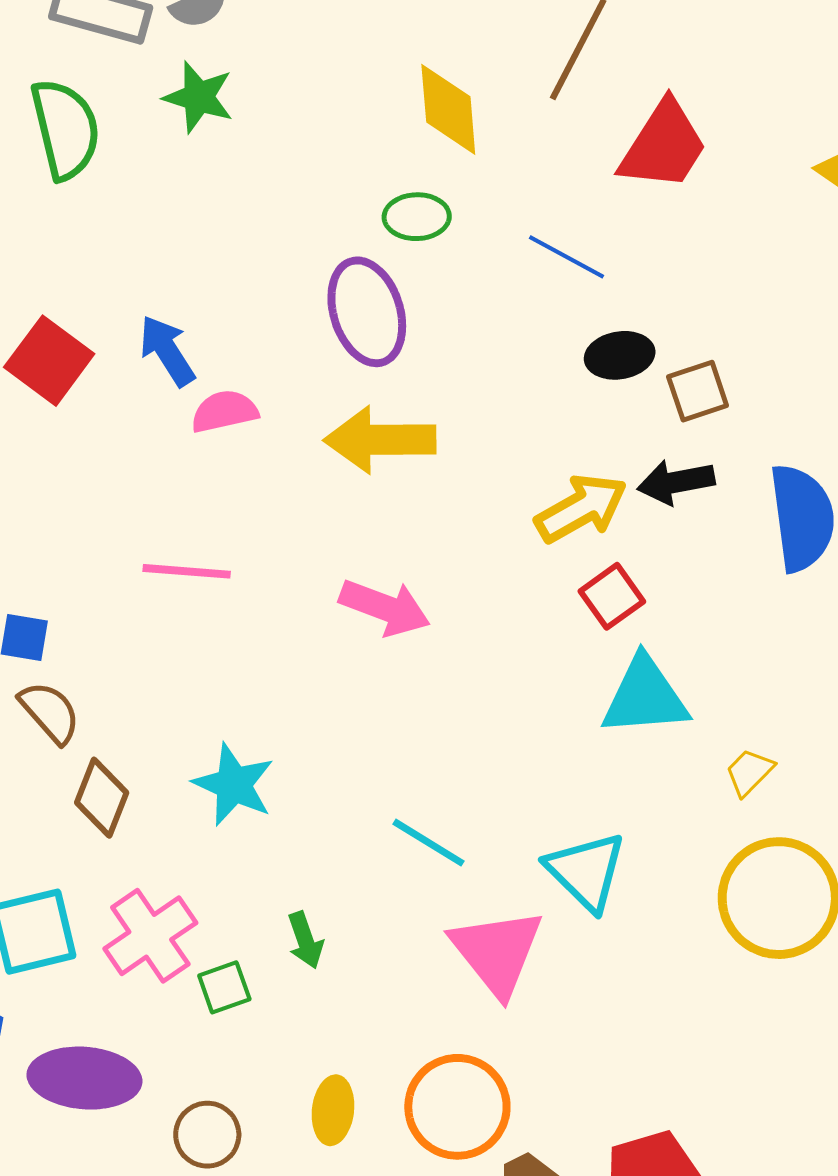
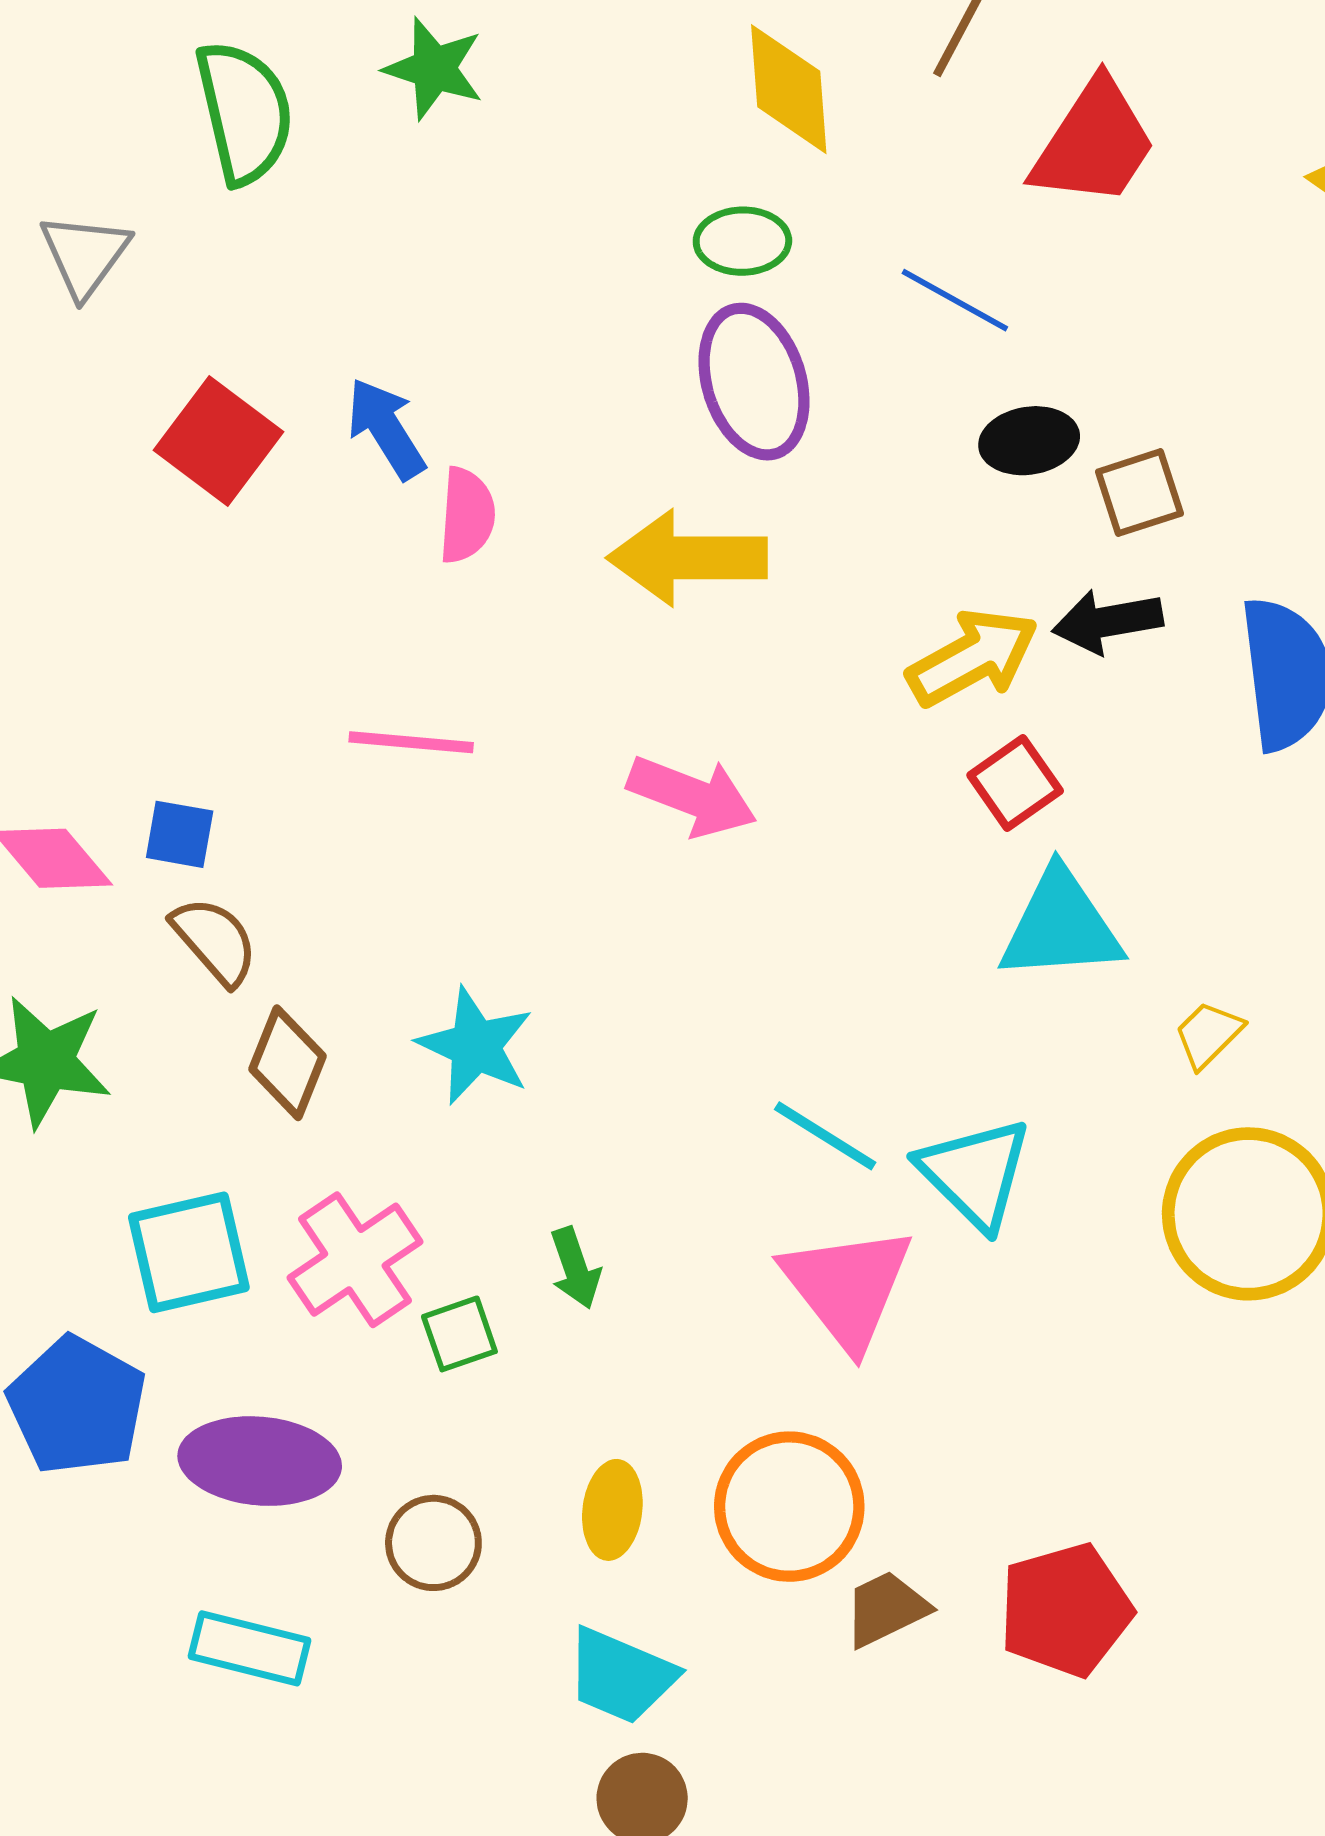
purple ellipse: (367, 312) -> (754, 382), moved
pink semicircle: (224, 411) -> (467, 515), turned 106
cyan line: (429, 843) -> (825, 1136), moved

